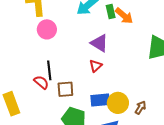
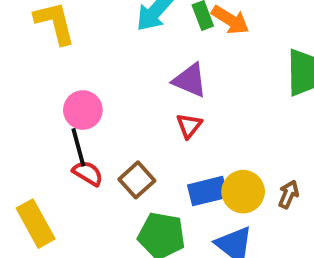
pink circle: (47, 29) -> (83, 110), moved
black line: (49, 70) -> (78, 147), moved
brown square: (65, 89) -> (137, 180), turned -30

